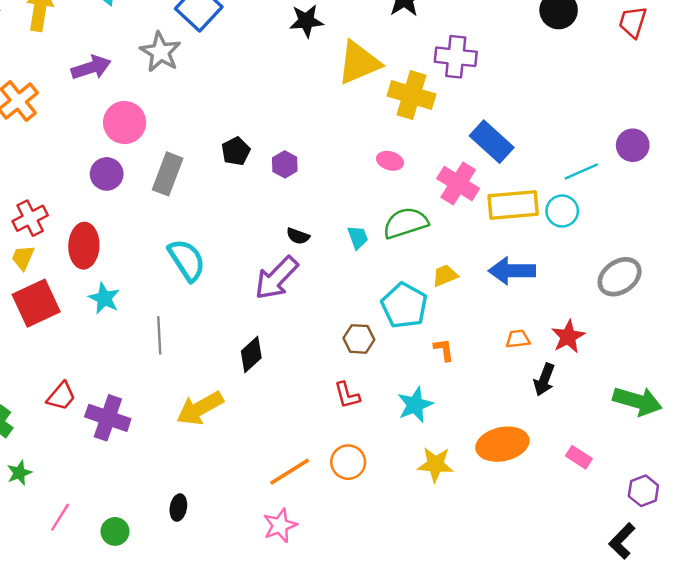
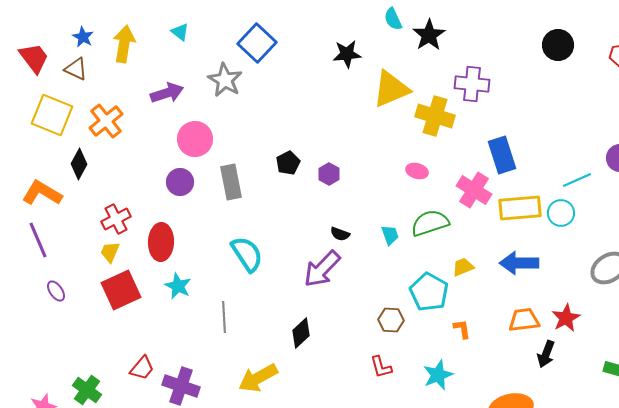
blue rectangle: (492, 142) -> (502, 155), turned 30
gray rectangle: (168, 174) -> (231, 182), turned -32
orange trapezoid: (518, 339) -> (524, 320), size x1.5

